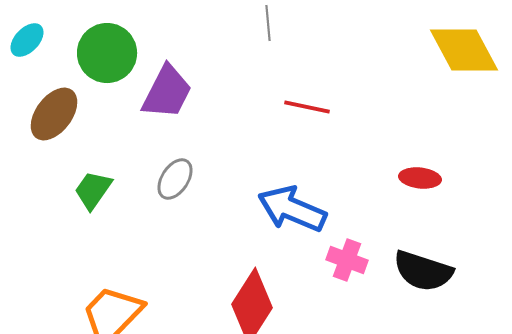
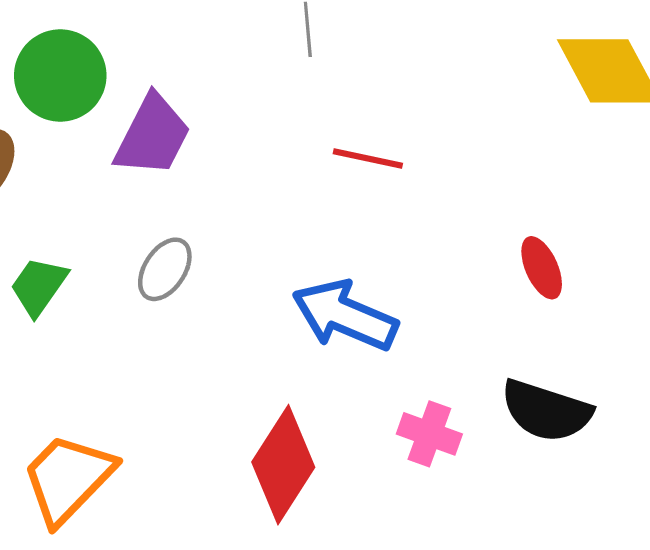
red ellipse: (420, 178) -> (542, 268), turned 60
pink cross: (347, 260) -> (429, 434), moved

